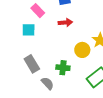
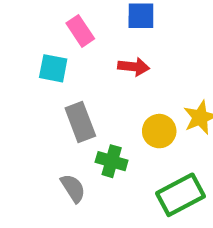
gray rectangle: (32, 64) -> (80, 122), moved

